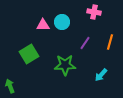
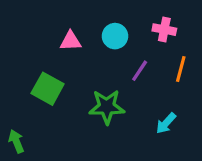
pink cross: (94, 12) -> (164, 30), moved
cyan circle: (62, 22) -> (115, 36), moved
green square: (29, 54) -> (48, 89), turned -30

